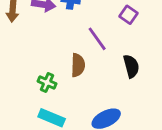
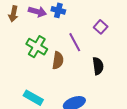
green cross: (47, 82) -> (37, 47), moved, size x1.5

